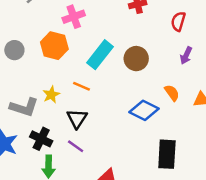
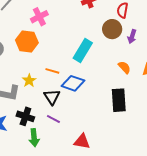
cyan rectangle: (100, 55) -> (83, 51), moved
brown circle: (136, 59) -> (112, 29), moved
blue diamond: (144, 110) -> (73, 83), moved
black rectangle: (167, 154) -> (119, 100), moved

